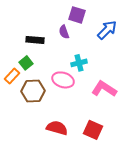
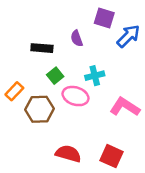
purple square: (77, 15) -> (104, 18), moved
green square: (26, 63) -> (55, 76), moved

